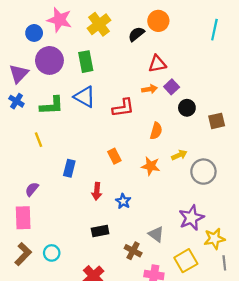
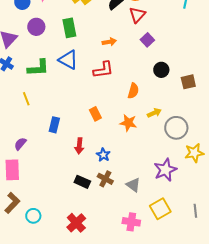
purple circle: (49, 60) -> (36, 27), size x0.7
red triangle: (157, 64) -> (137, 15), moved, turned -36
purple square: (172, 87) -> (147, 40), moved
orange arrow: (150, 89) -> (109, 42), moved
black rectangle: (100, 231) -> (82, 182), turned 35
yellow star: (214, 239) -> (194, 153), moved
brown cross: (133, 251) -> (105, 179), moved
cyan circle: (52, 253) -> (33, 216), moved

